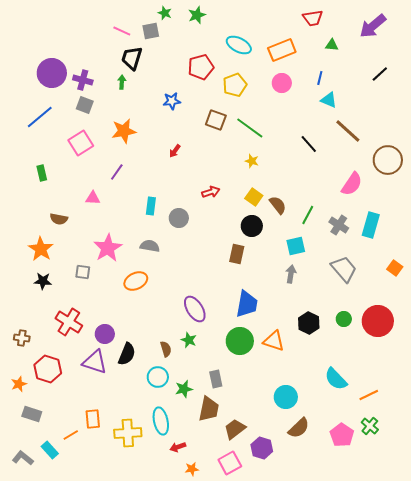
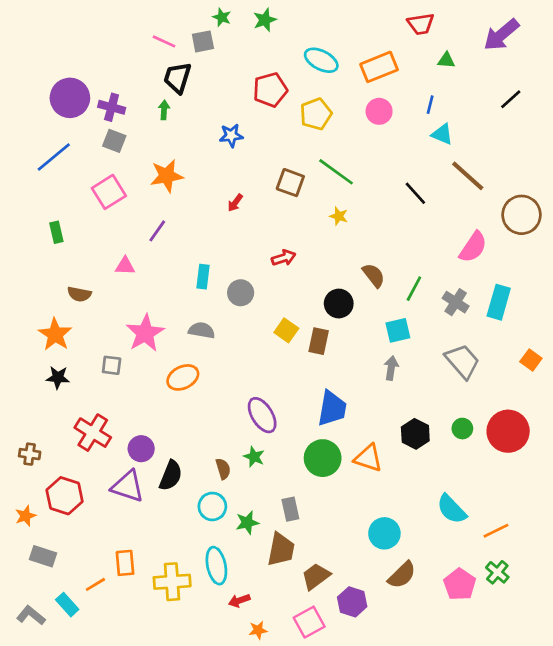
brown square: (216, 120) -> (290, 183), moved
yellow square: (254, 197) -> (286, 330), moved

